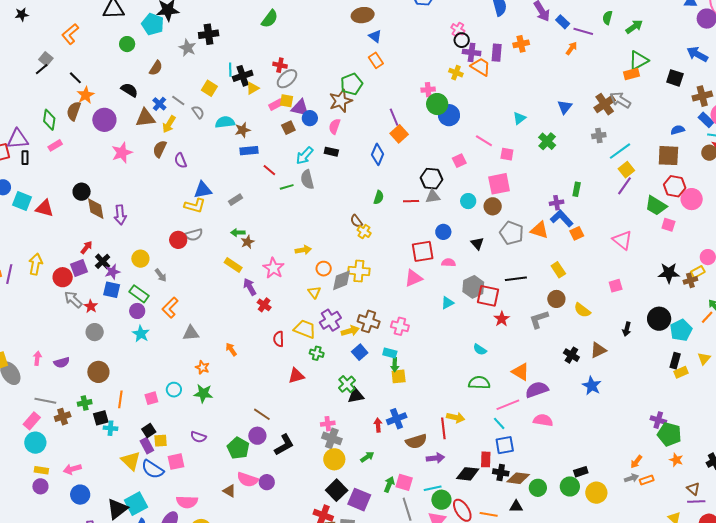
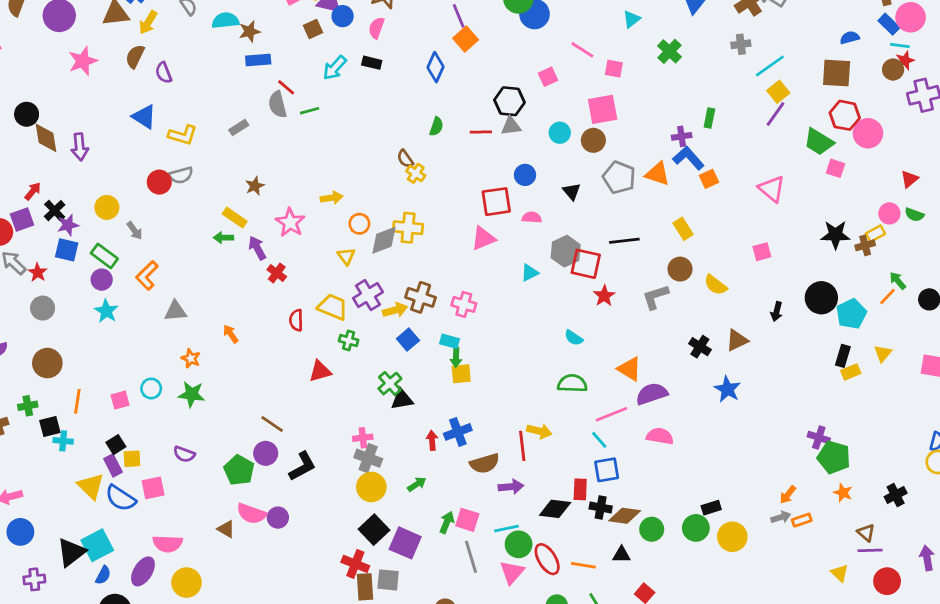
gray semicircle: (307, 179) -> (277, 104), moved
blue triangle: (203, 190) -> (144, 117), moved, turned 42
green arrow: (238, 233) -> (223, 238), moved

